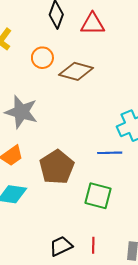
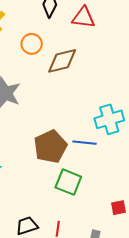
brown diamond: (76, 71) -> (62, 61), turned -36
brown pentagon: (57, 167) -> (50, 147), moved

